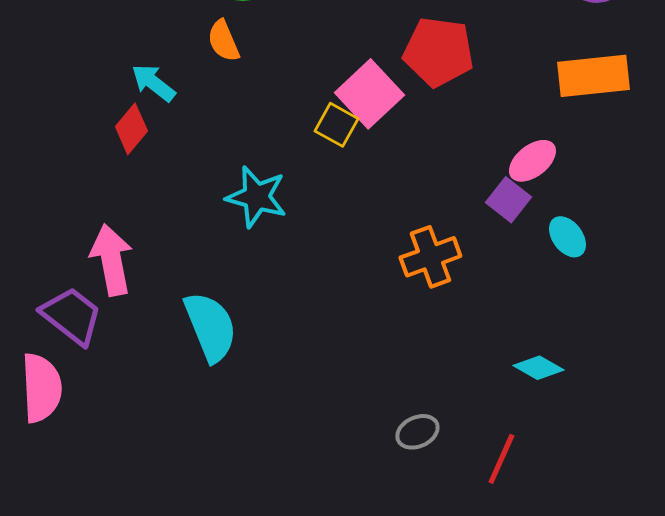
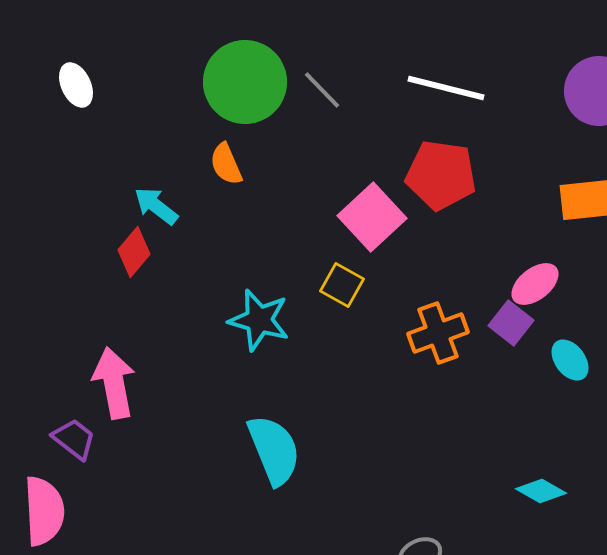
yellow square: (336, 125) -> (342, 285), moved
orange cross: (430, 257) -> (438, 333), moved
purple trapezoid: (71, 316) -> (74, 439), size x0.7
cyan semicircle: (210, 327) -> (274, 450), moved

